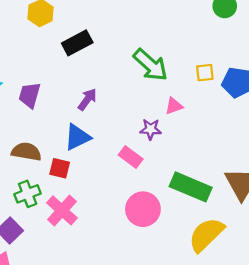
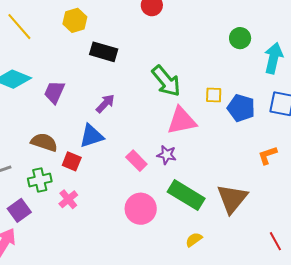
black rectangle: (77, 43) -> (104, 52), turned 36
pink triangle: (174, 106) -> (182, 121), size x1.8
purple star: (151, 129) -> (167, 155), moved
pink cross: (62, 210) -> (68, 199), size x0.7
yellow semicircle: (206, 235) -> (194, 240), size x0.5

